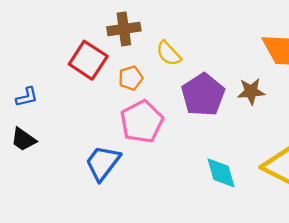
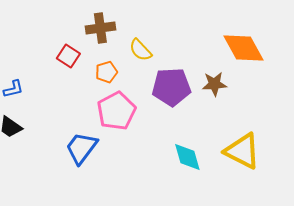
red square: (88, 60) -> (68, 56), size x0.7
purple pentagon: (203, 95) -> (171, 87), turned 30

